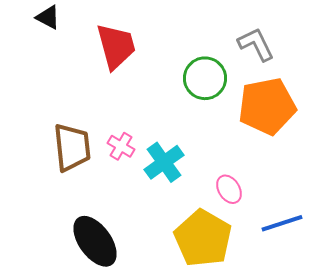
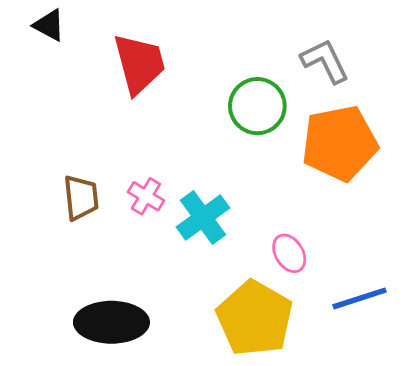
brown trapezoid: (72, 147) -> (81, 198), size x0.7
black ellipse: (95, 241) -> (111, 322), turned -54

